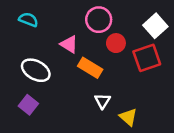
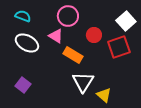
pink circle: (99, 20) -> (68, 16), moved
white ellipse: (36, 70) -> (27, 43), moved
white triangle: (102, 101) -> (83, 82), size x1.6

